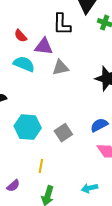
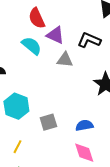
black L-shape: (62, 24) -> (89, 40), moved, turned 95
red semicircle: (21, 36) -> (37, 18), size x1.5

